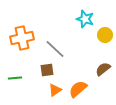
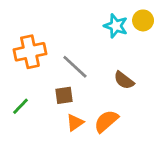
yellow circle: (105, 35) -> (143, 20), moved
brown semicircle: (103, 69) -> (124, 80), moved, turned -105
green line: (15, 78) -> (20, 106), turned -40

